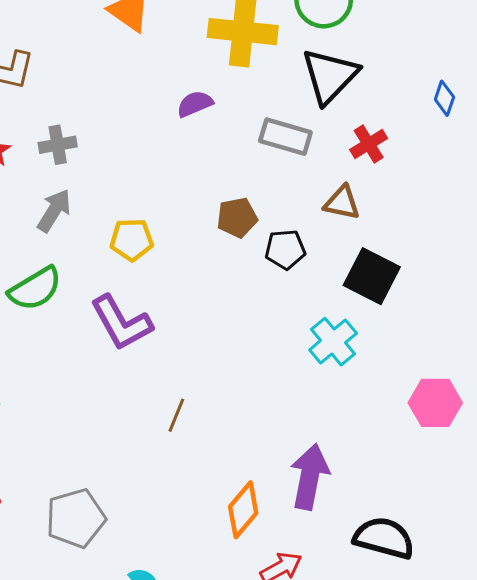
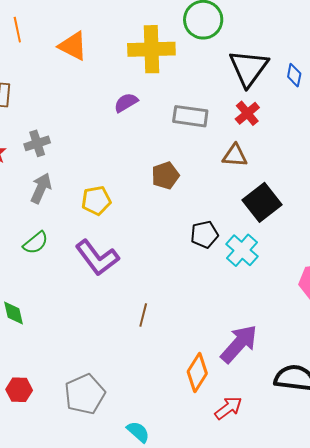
black triangle: (330, 76) -> (248, 68), moved
black pentagon: (285, 249) -> (204, 234), moved
black square: (372, 276) -> (262, 202), turned 33
green semicircle: (35, 289) -> (36, 243), size x0.7
purple arrow: (310, 477) -> (239, 344), turned 39

